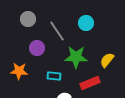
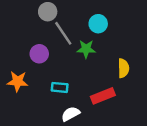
gray circle: (28, 19) -> (48, 12), moved
green star: (76, 57) -> (86, 49), moved, size x0.7
yellow semicircle: (107, 60) -> (123, 68), turned 140

